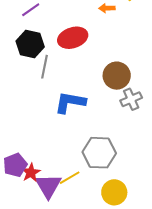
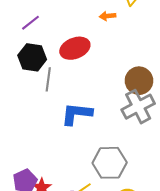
brown circle: (117, 76) -> (139, 81), moved
gray cross: (131, 99) -> (138, 107), size x1.5

